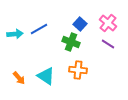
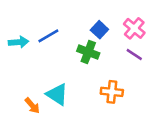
orange cross: (78, 70) -> (112, 92), moved
orange arrow: (19, 78) -> (32, 106), moved

